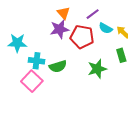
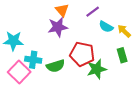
red pentagon: (82, 37) -> (82, 54), moved
pink square: (32, 81) -> (19, 72), moved

